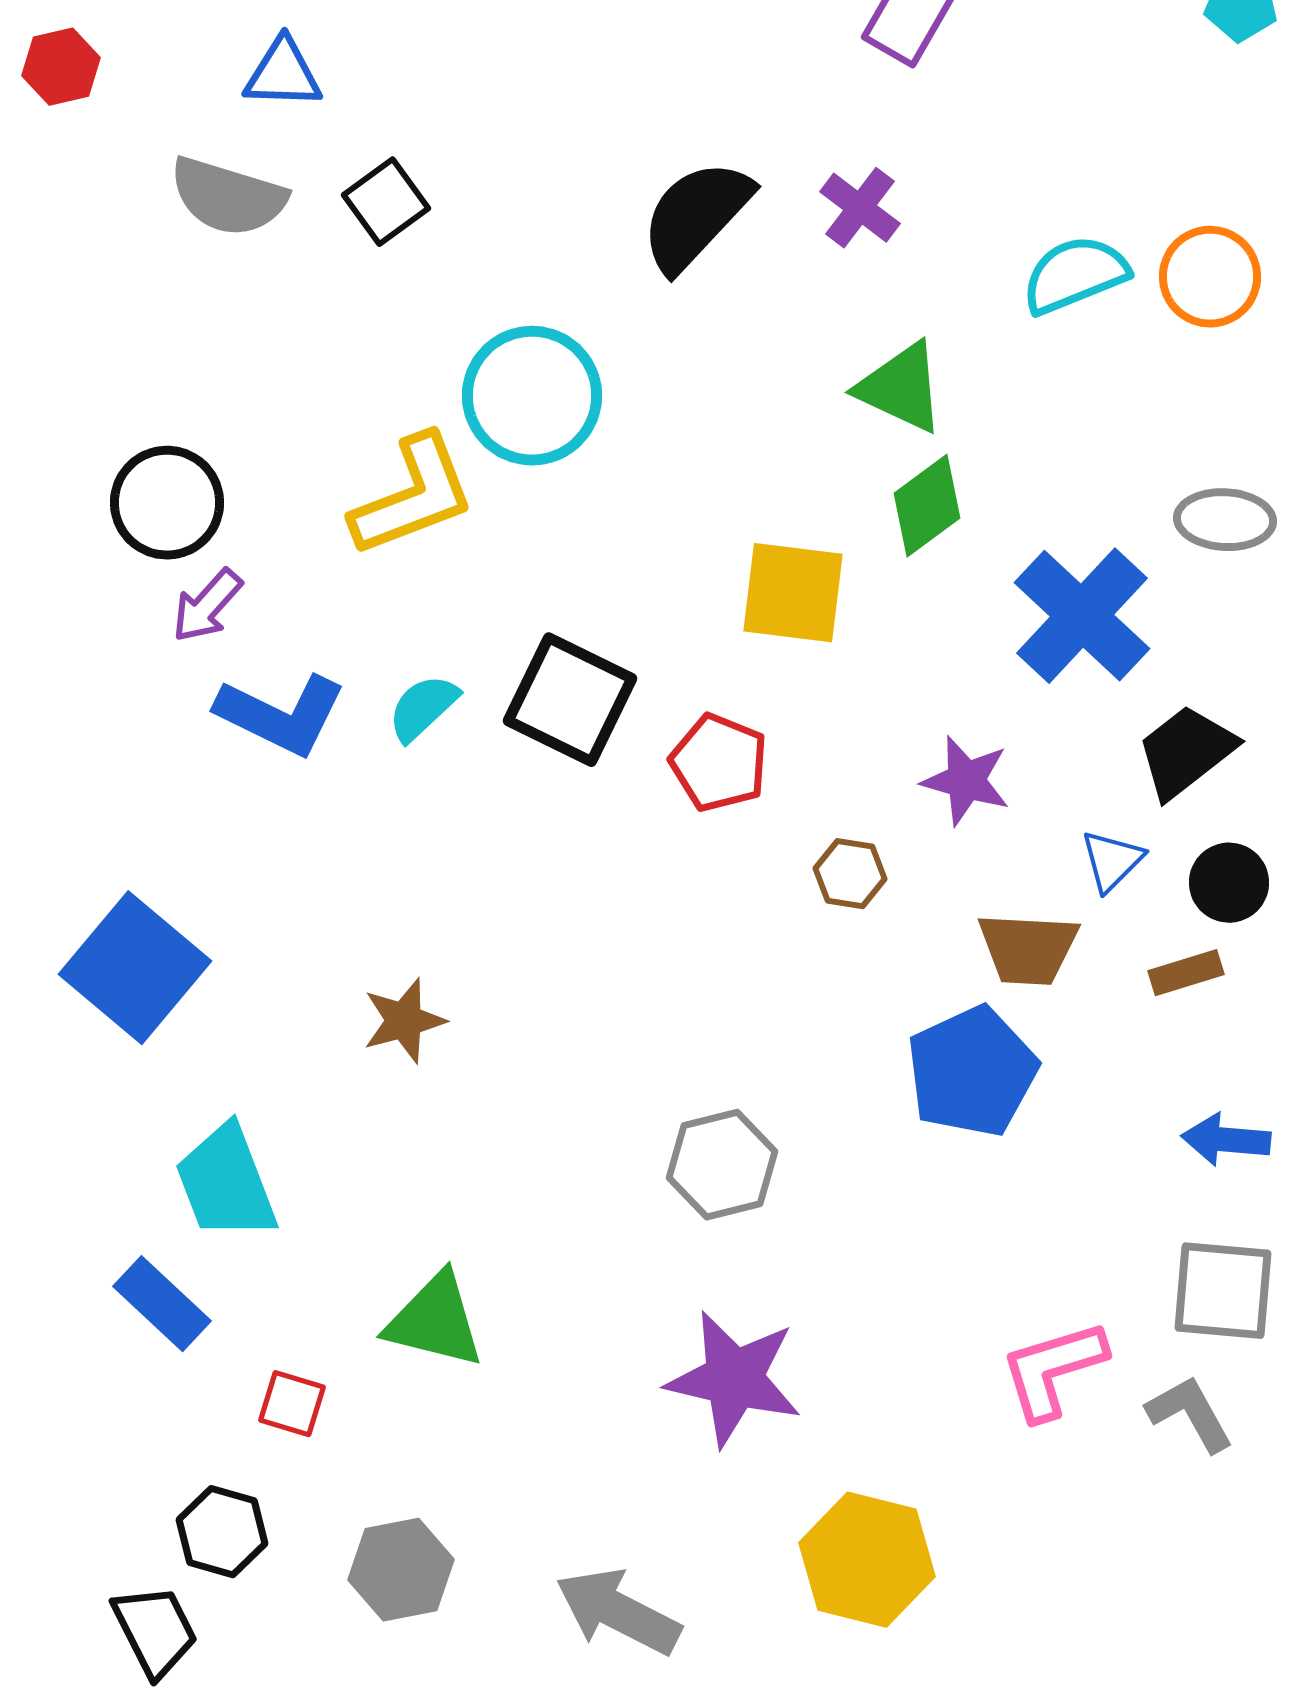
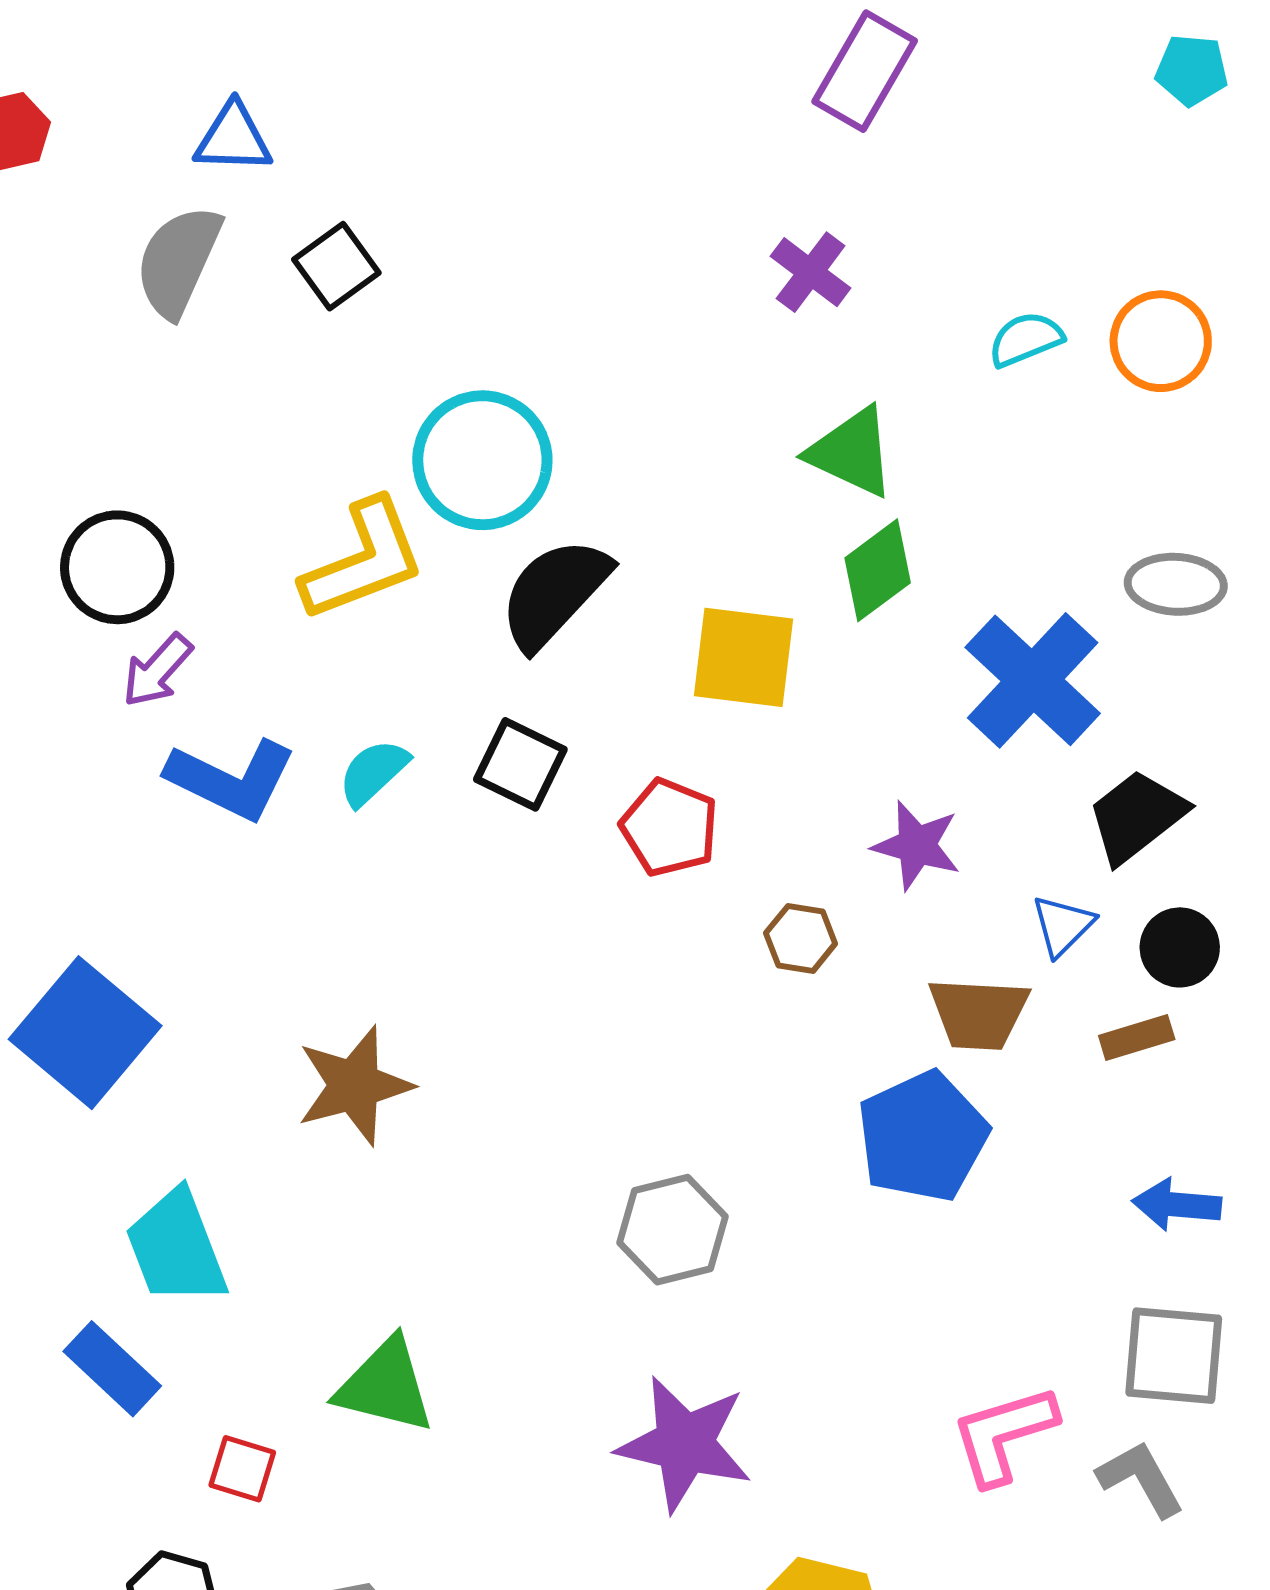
gray semicircle: (228, 197) -> (178, 261), turned 97
black semicircle: (696, 216) -> (554, 593), moved
cyan semicircle: (1075, 275) -> (1026, 339), size x0.7
black square: (570, 700) -> (520, 764), size x0.7
brown star: (404, 1021) -> (354, 1086), size x1.4

